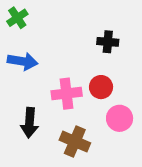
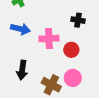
pink cross: (67, 94) -> (49, 39), moved
pink circle: (120, 118) -> (73, 78), moved

